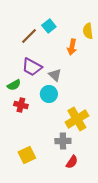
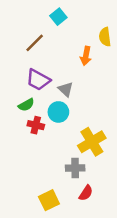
cyan square: (49, 26) -> (58, 17), moved
green semicircle: (14, 85) -> (26, 105), moved
red cross: (21, 105) -> (36, 125), moved
yellow square: (27, 155) -> (49, 200), moved

